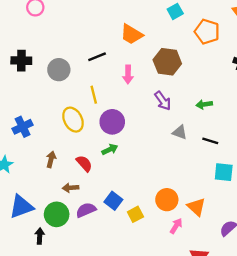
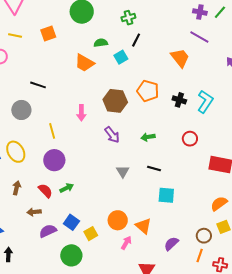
orange pentagon: (207, 32) -> (148, 91), moved
orange trapezoid: (131, 34) -> (84, 63), moved
black line: (97, 57) -> (38, 85), moved, turned 42
yellow ellipse: (73, 120) -> (16, 152), moved
purple circle: (112, 122) -> (54, 160), moved
gray triangle: (180, 132) -> (123, 171), moved, turned 40
green arrow: (110, 149) -> (67, 188), moved
green circle: (57, 214) -> (71, 255), moved

